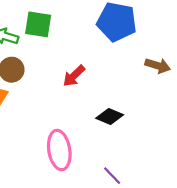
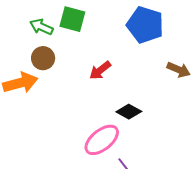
pink ellipse: (59, 150) -> (102, 140), moved, turned 54

